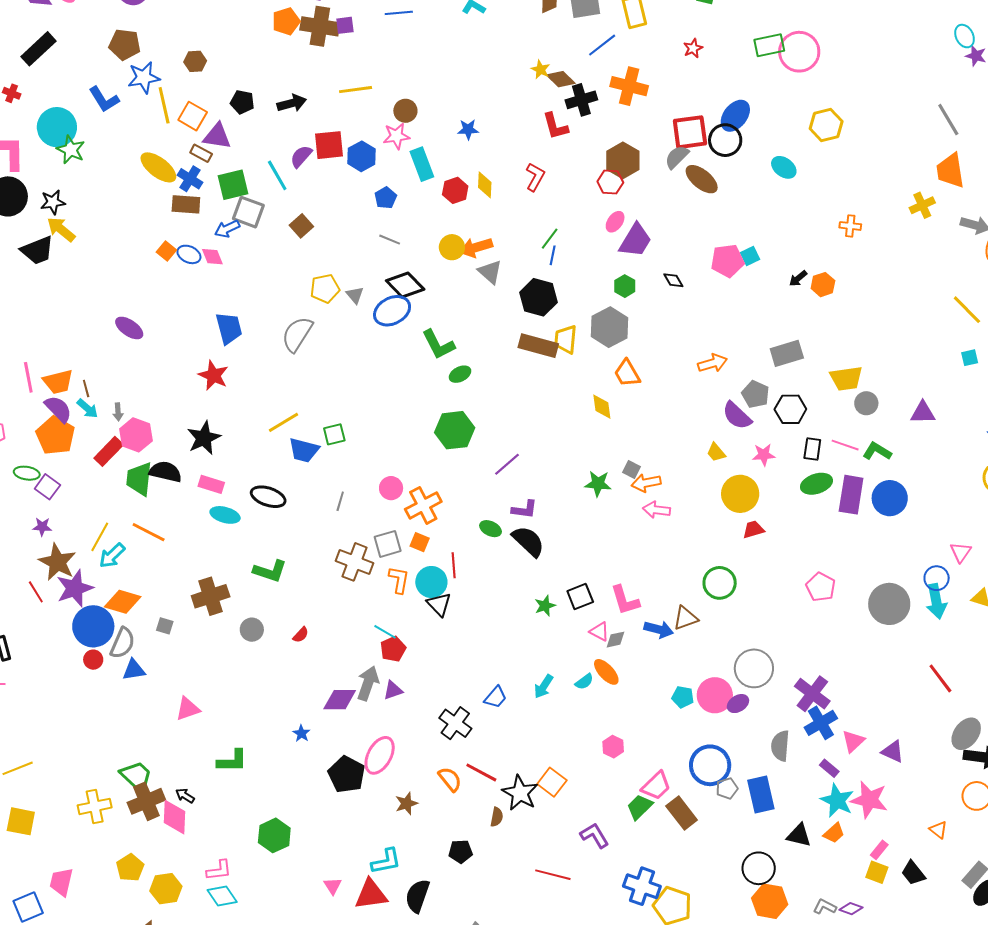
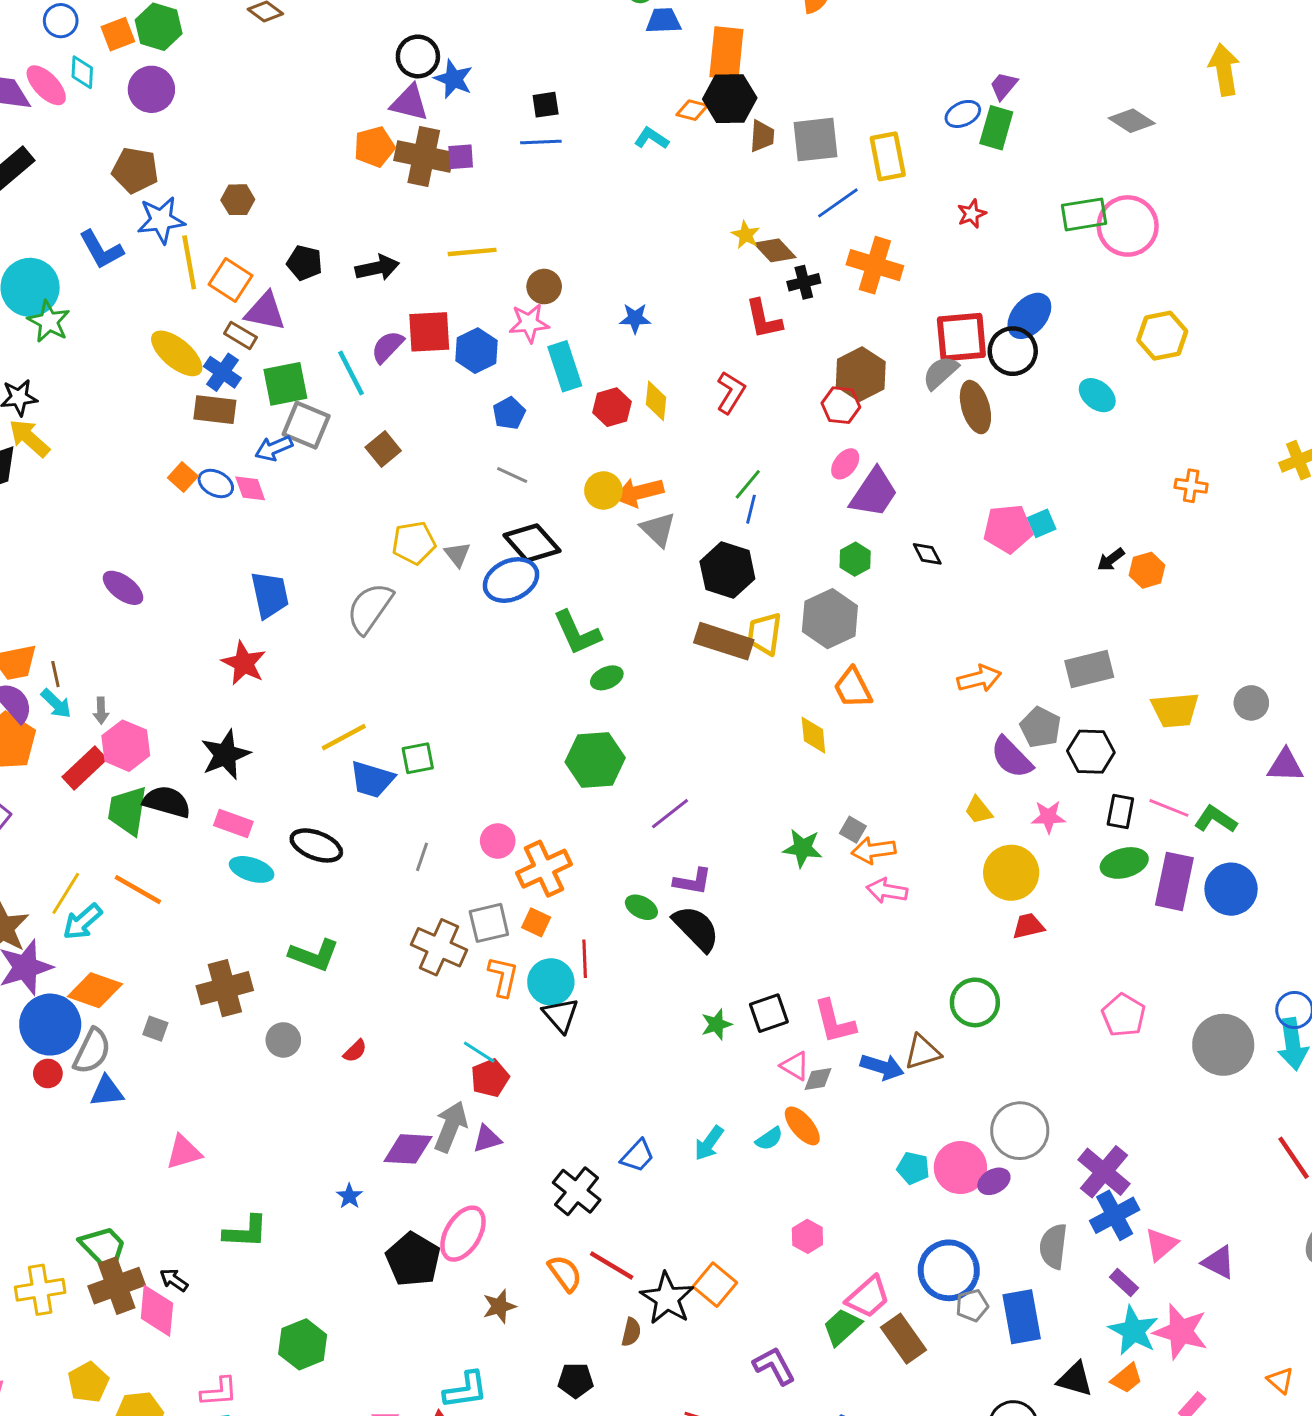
black cross: (581, 100) -> (804, 282), size x0.7
brown ellipse: (702, 179) -> (975, 407), turned 32
gray circle: (866, 403) -> (1251, 703), moved

